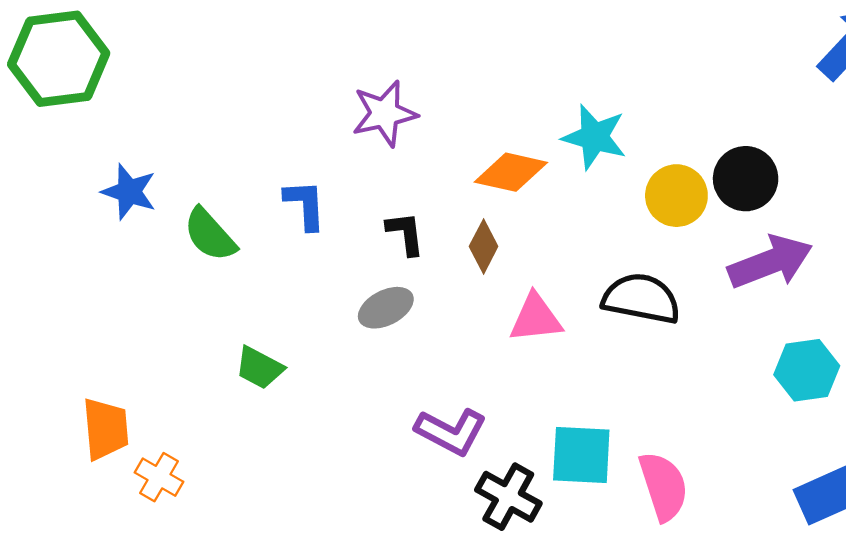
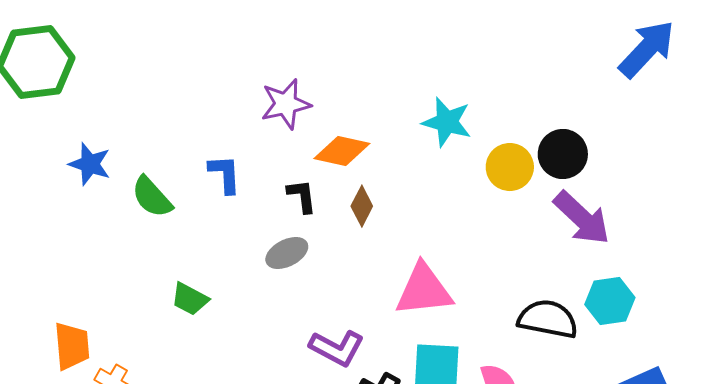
orange diamond: (511, 172) -> (342, 151), moved
purple arrow: (770, 262) -> (582, 218), turned 64
black semicircle: (641, 299) -> (548, 319), moved
pink triangle: (536, 318) -> (424, 290), moved, size x1.4

